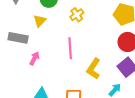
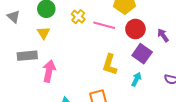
pink line: (70, 48) -> (104, 25), moved, turned -55
pink arrow: (34, 58) -> (49, 71), size x1.5

